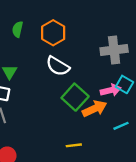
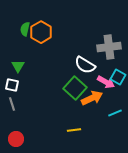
orange hexagon: (53, 33) -> (41, 32), moved
white semicircle: (58, 66) -> (85, 65), moved
pink arrow: (111, 90) -> (106, 82), turned 42

